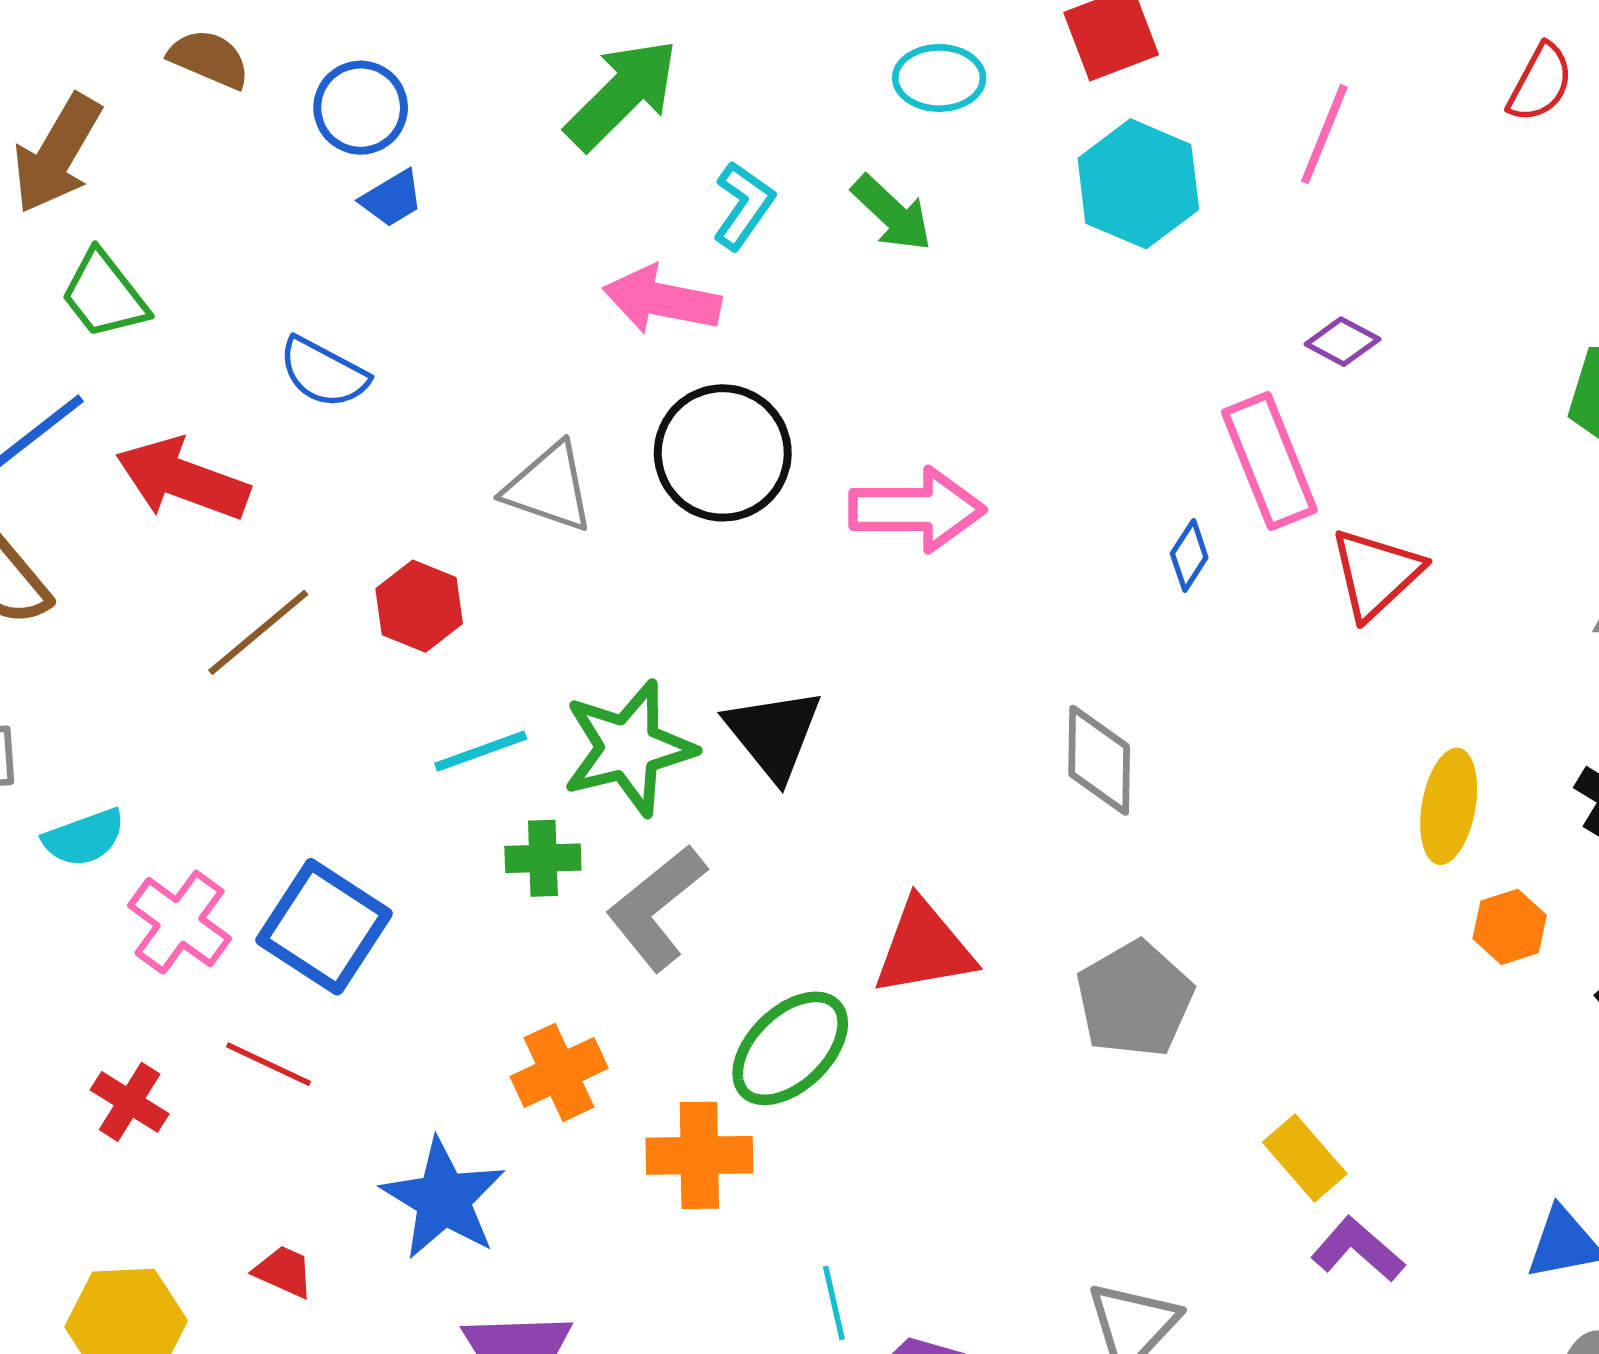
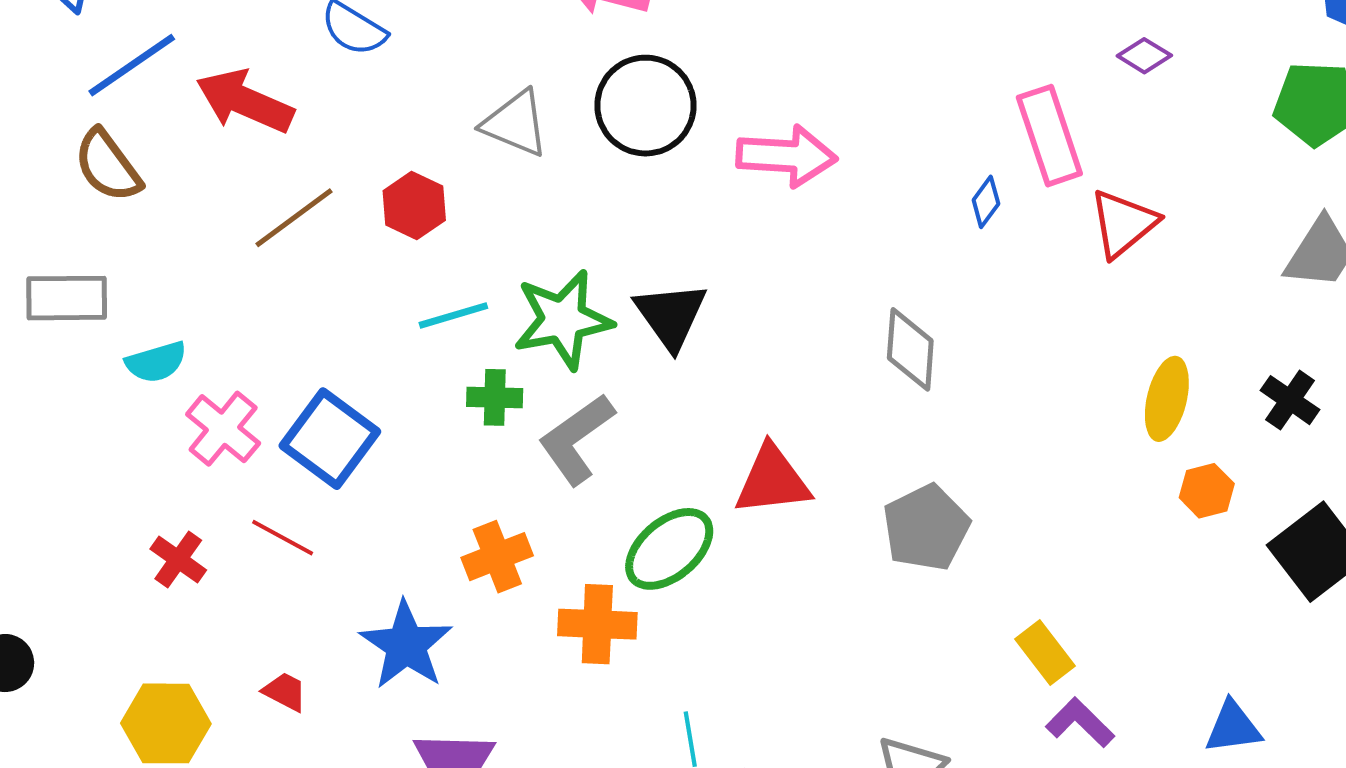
purple diamond: (1342, 342) -> (1144, 56), moved

